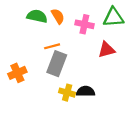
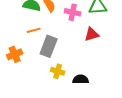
orange line: (52, 46) -> (34, 30), moved
black semicircle: (86, 91) -> (81, 79), moved

